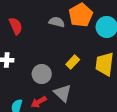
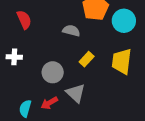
gray semicircle: (57, 22) -> (71, 31), moved

